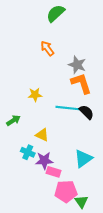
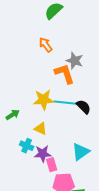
orange L-shape: (81, 83) -> (65, 74), moved
yellow star: (35, 95) -> (44, 100), moved, size x1.5
pink rectangle: (54, 172) -> (52, 165), turned 56

